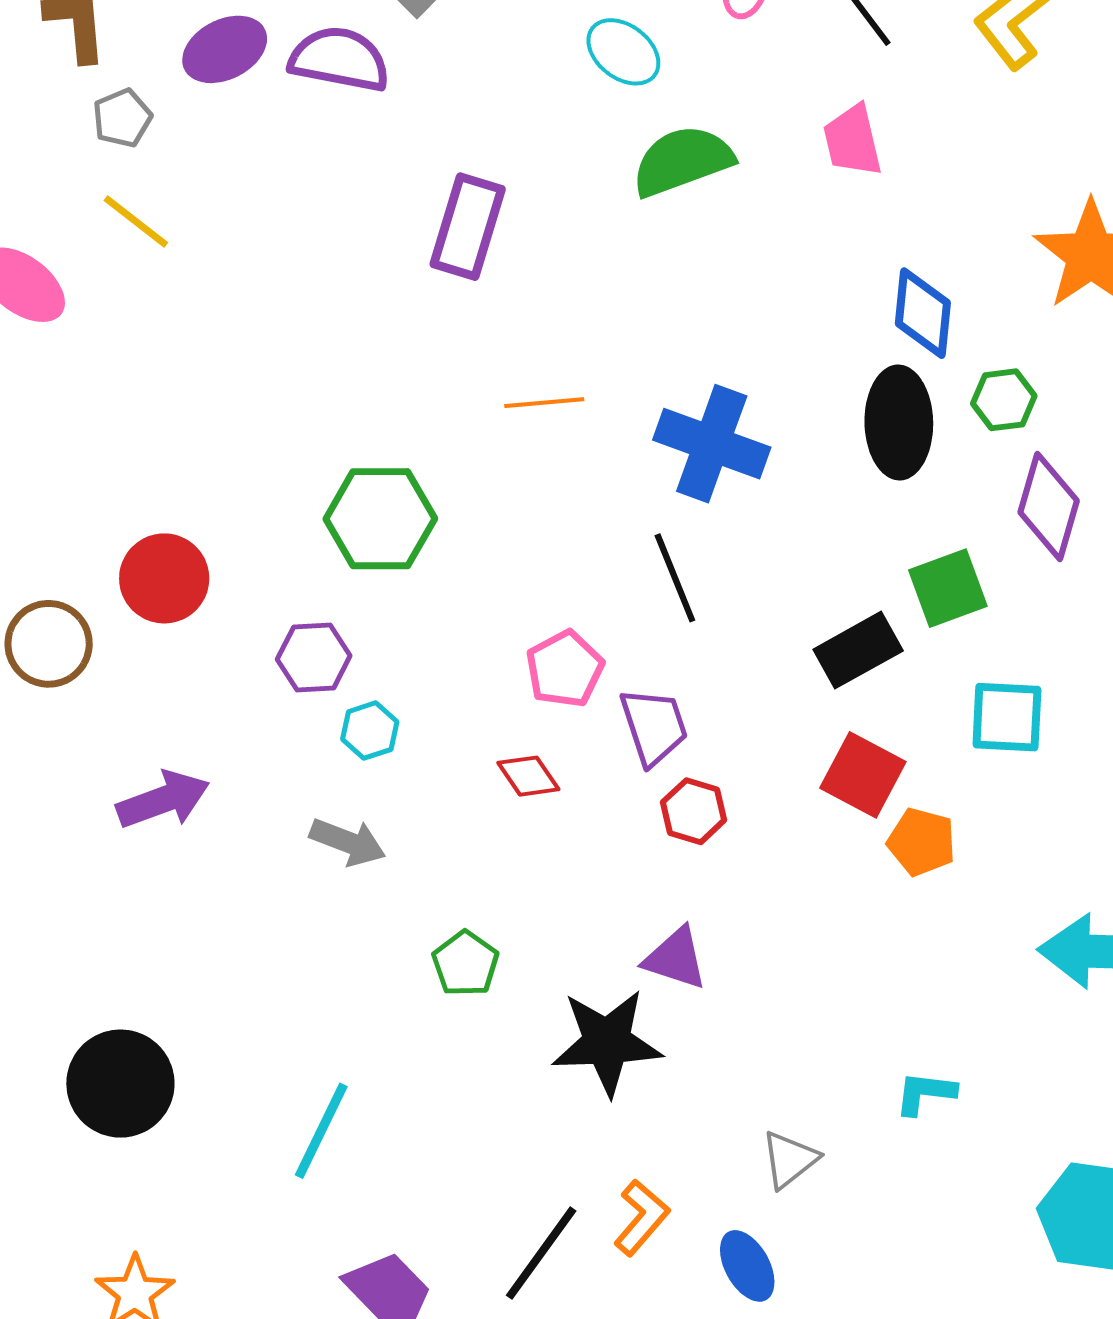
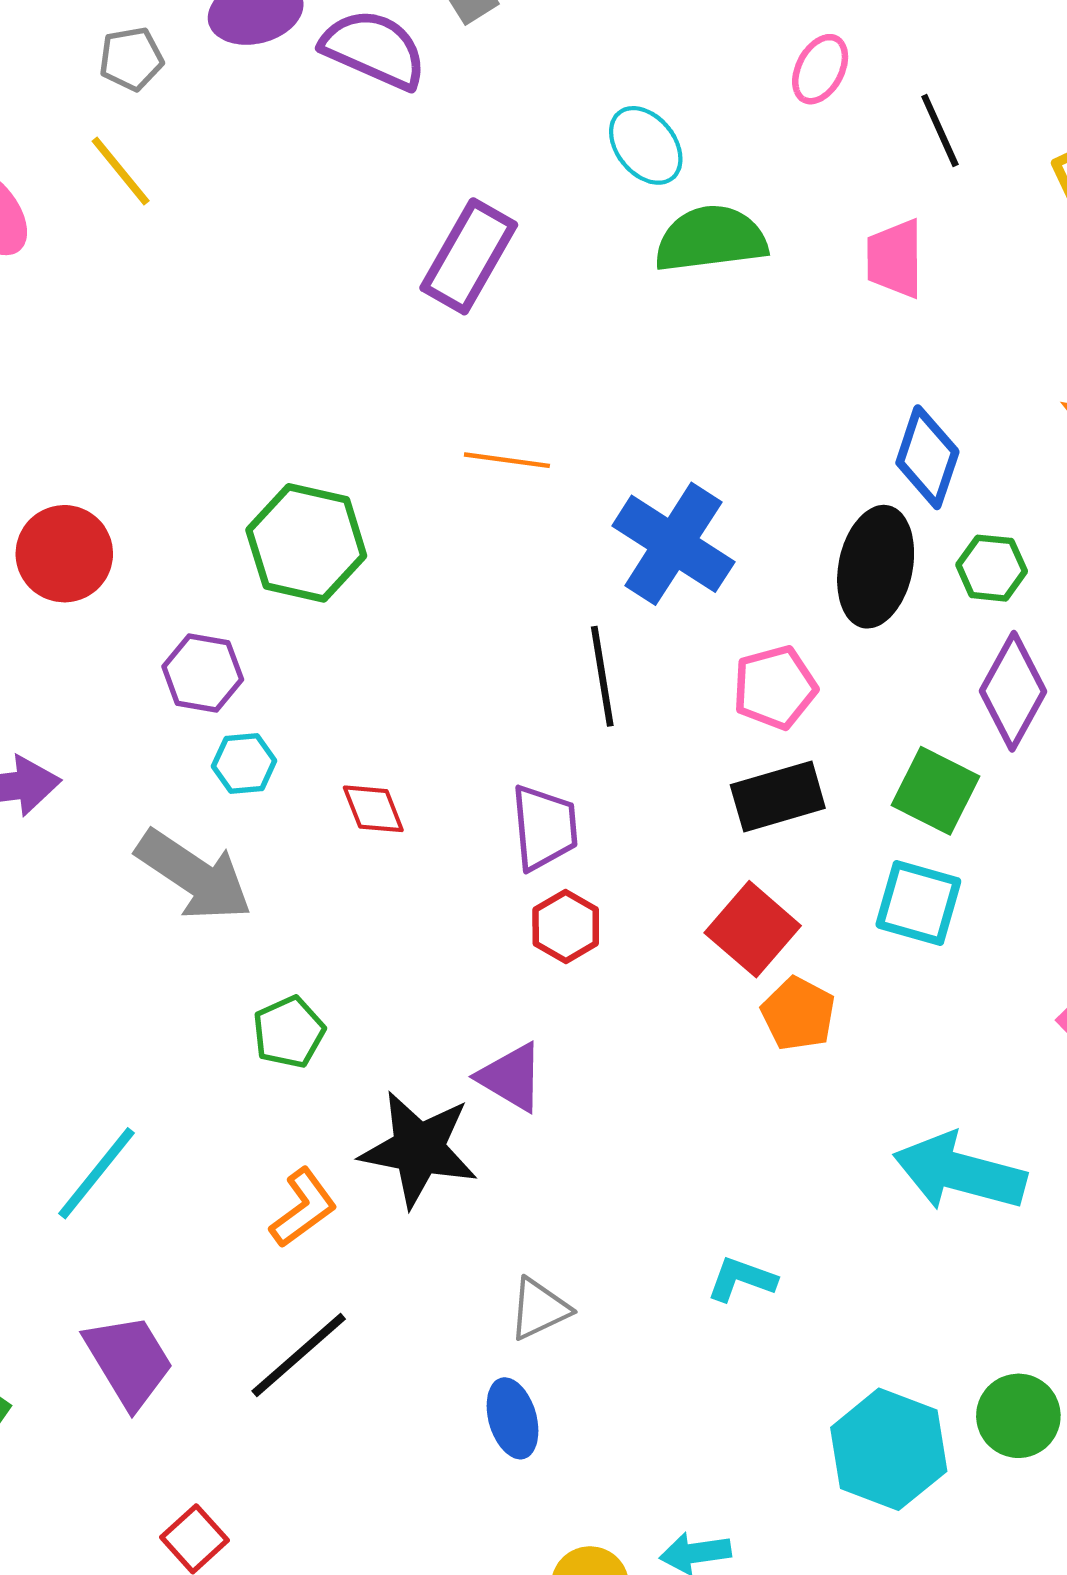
cyan ellipse: (623, 52) -> (646, 145), moved
green square: (948, 588) -> (936, 791), moved, turned 34
pink pentagon: (565, 669) -> (775, 687), moved
red diamond: (528, 776) -> (373, 809), moved
gray arrow: (348, 842) -> (194, 875), size x1.5
gray triangle: (790, 1159) -> (539, 1309), moved
orange L-shape: (641, 1218) -> (303, 1208), moved

